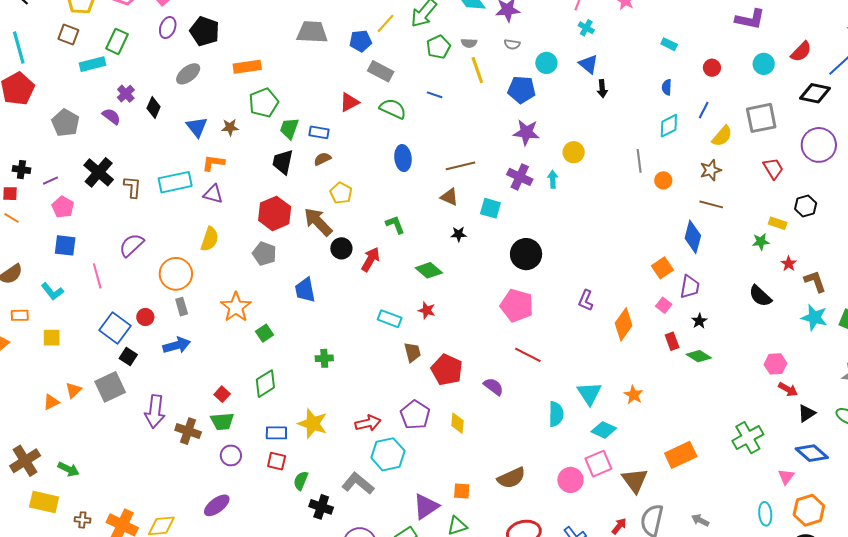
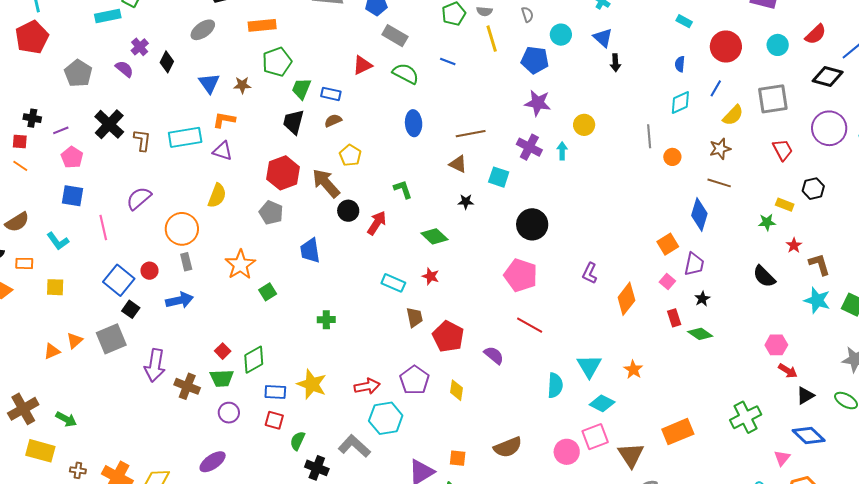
gray semicircle: (512, 44) -> (527, 15), turned -119
red circle: (712, 68) -> (726, 46), size x1.8
green diamond: (265, 384) -> (254, 360), moved

